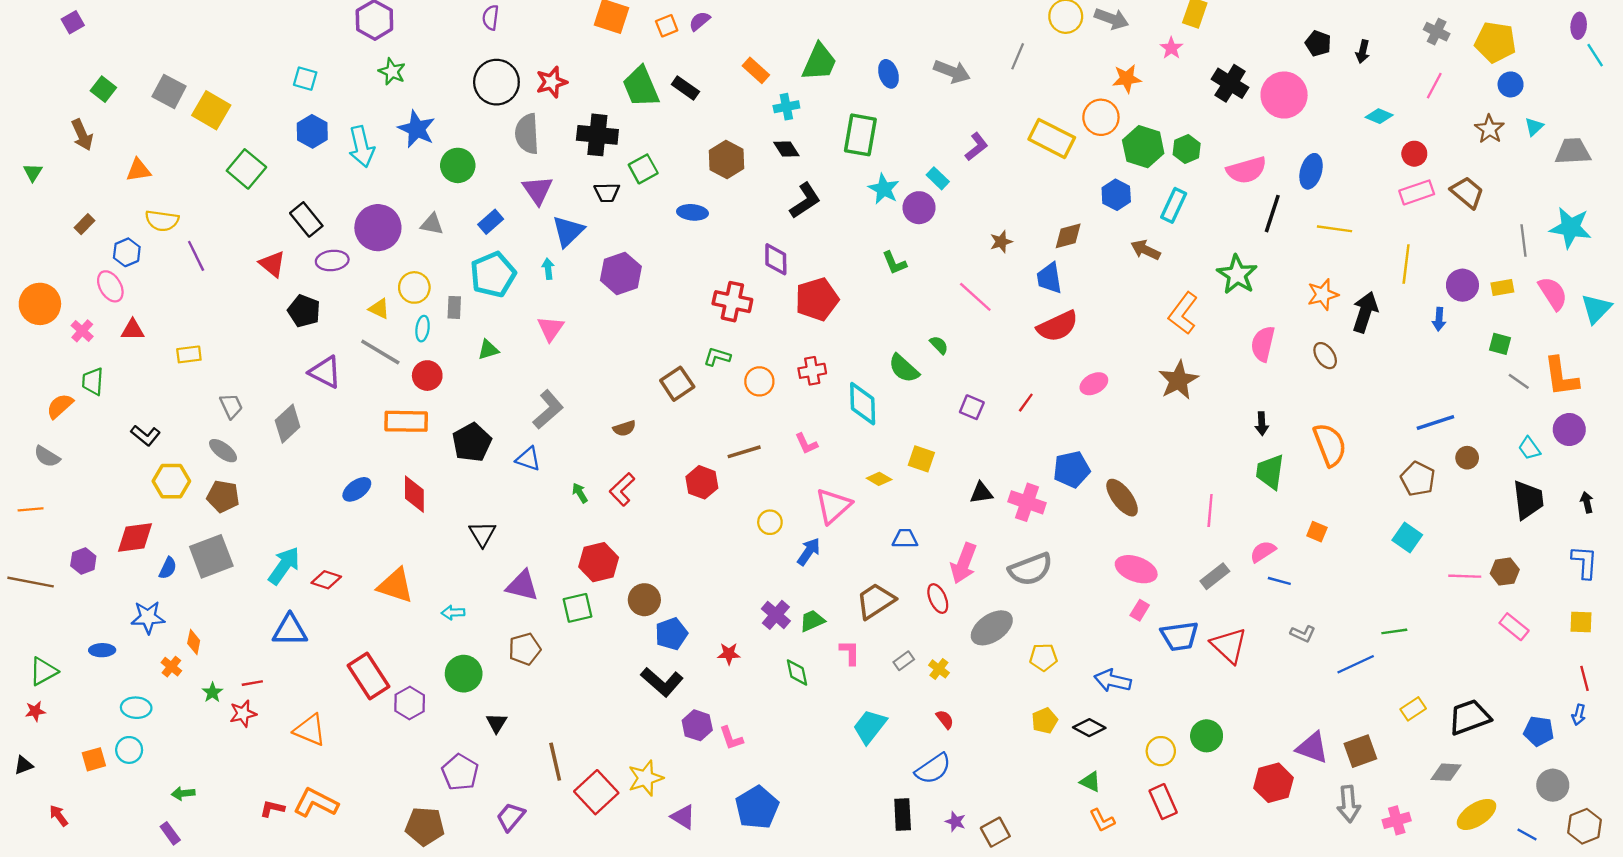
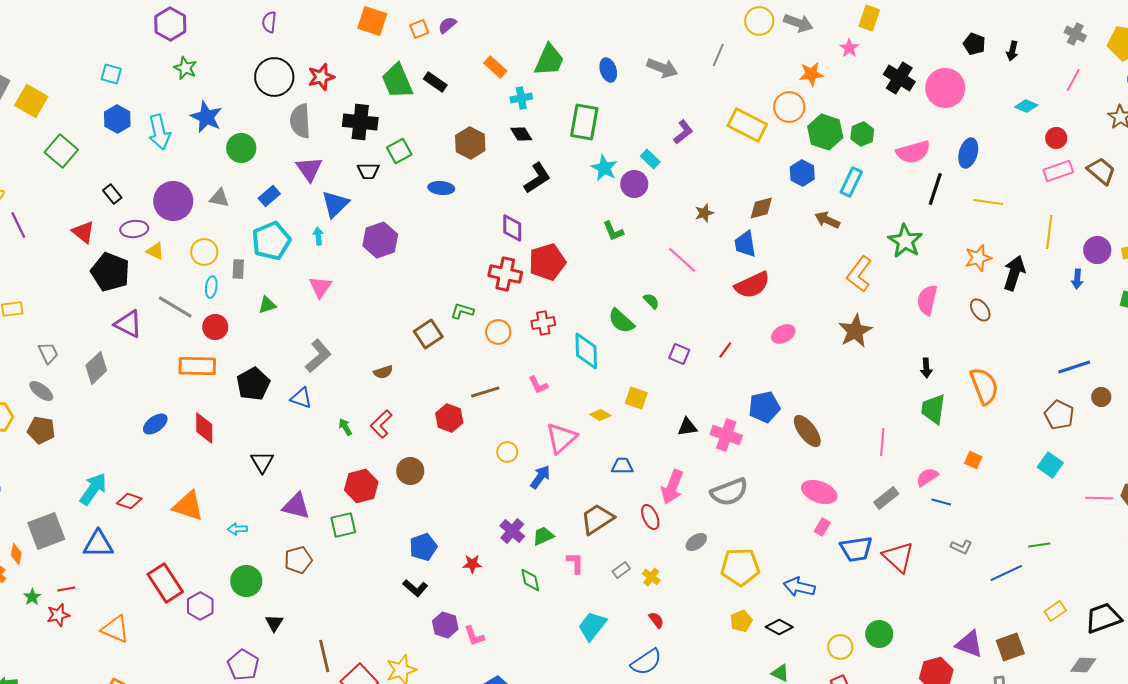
black rectangle: (306, 219) -> (112, 194), size x0.7
red cross: (732, 302) -> (505, 274), moved
yellow triangle: (379, 309) -> (155, 251), moved
black pentagon: (304, 311) -> (110, 272), size x1.4
gray square: (211, 556) -> (46, 531), moved
brown circle: (644, 600) -> (410, 471), moved
gray ellipse: (992, 628) -> (696, 542), size x0.6
yellow pentagon: (1043, 657) -> (740, 567), size x1.6
black L-shape: (662, 682) -> (415, 588), size x0.7

